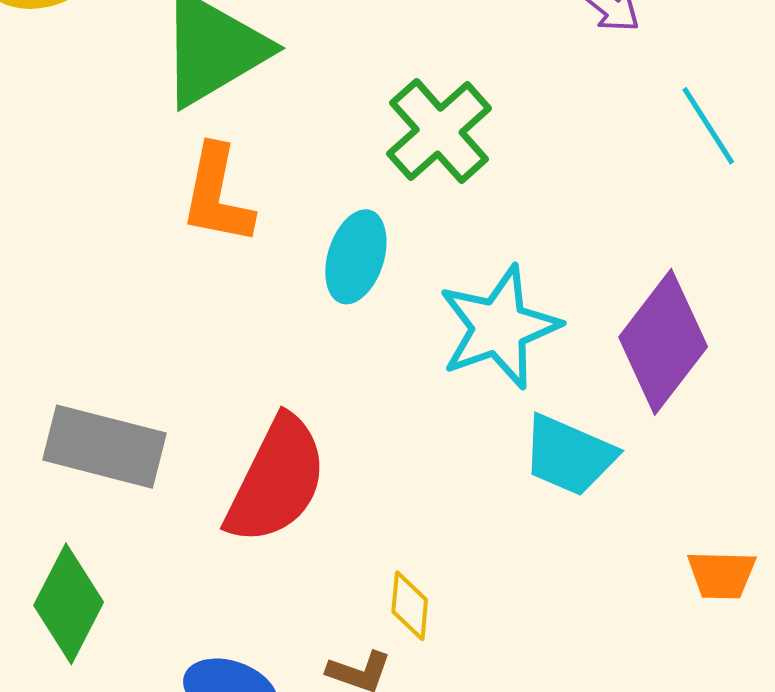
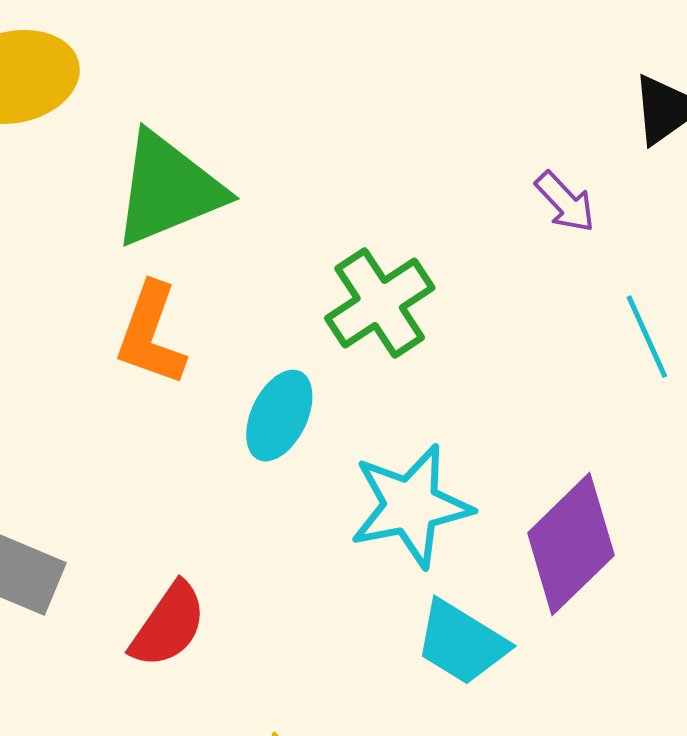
red semicircle: (276, 480) -> (168, 625), size x0.7

